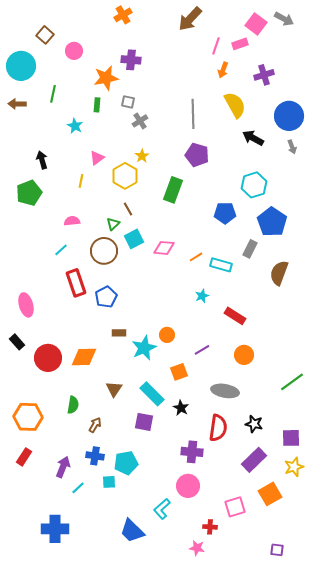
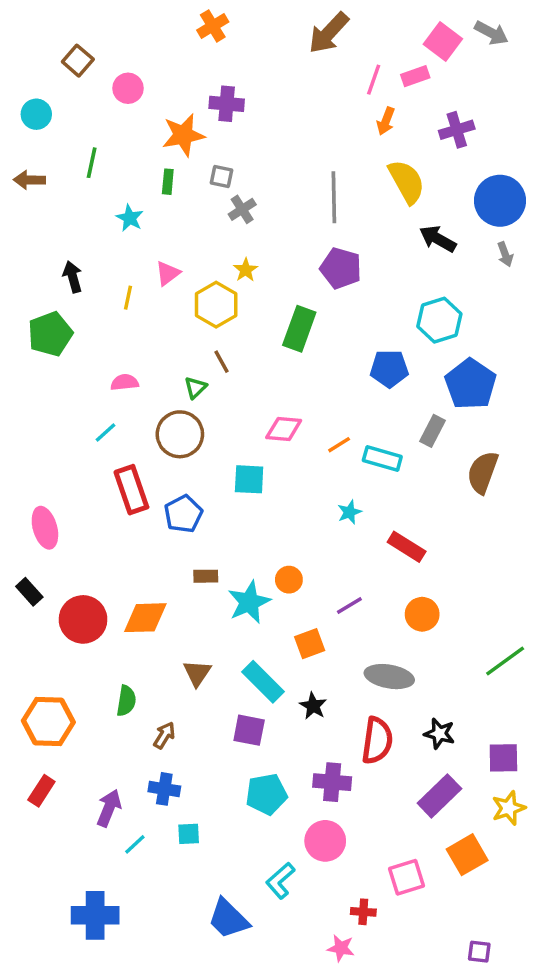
cyan circle: (21, 66) -> (36, 114), size x0.6
yellow line: (81, 181) -> (128, 298), moved
cyan square: (134, 239) -> (249, 479), moved, turned 30
cyan pentagon: (126, 463) -> (266, 794), moved

